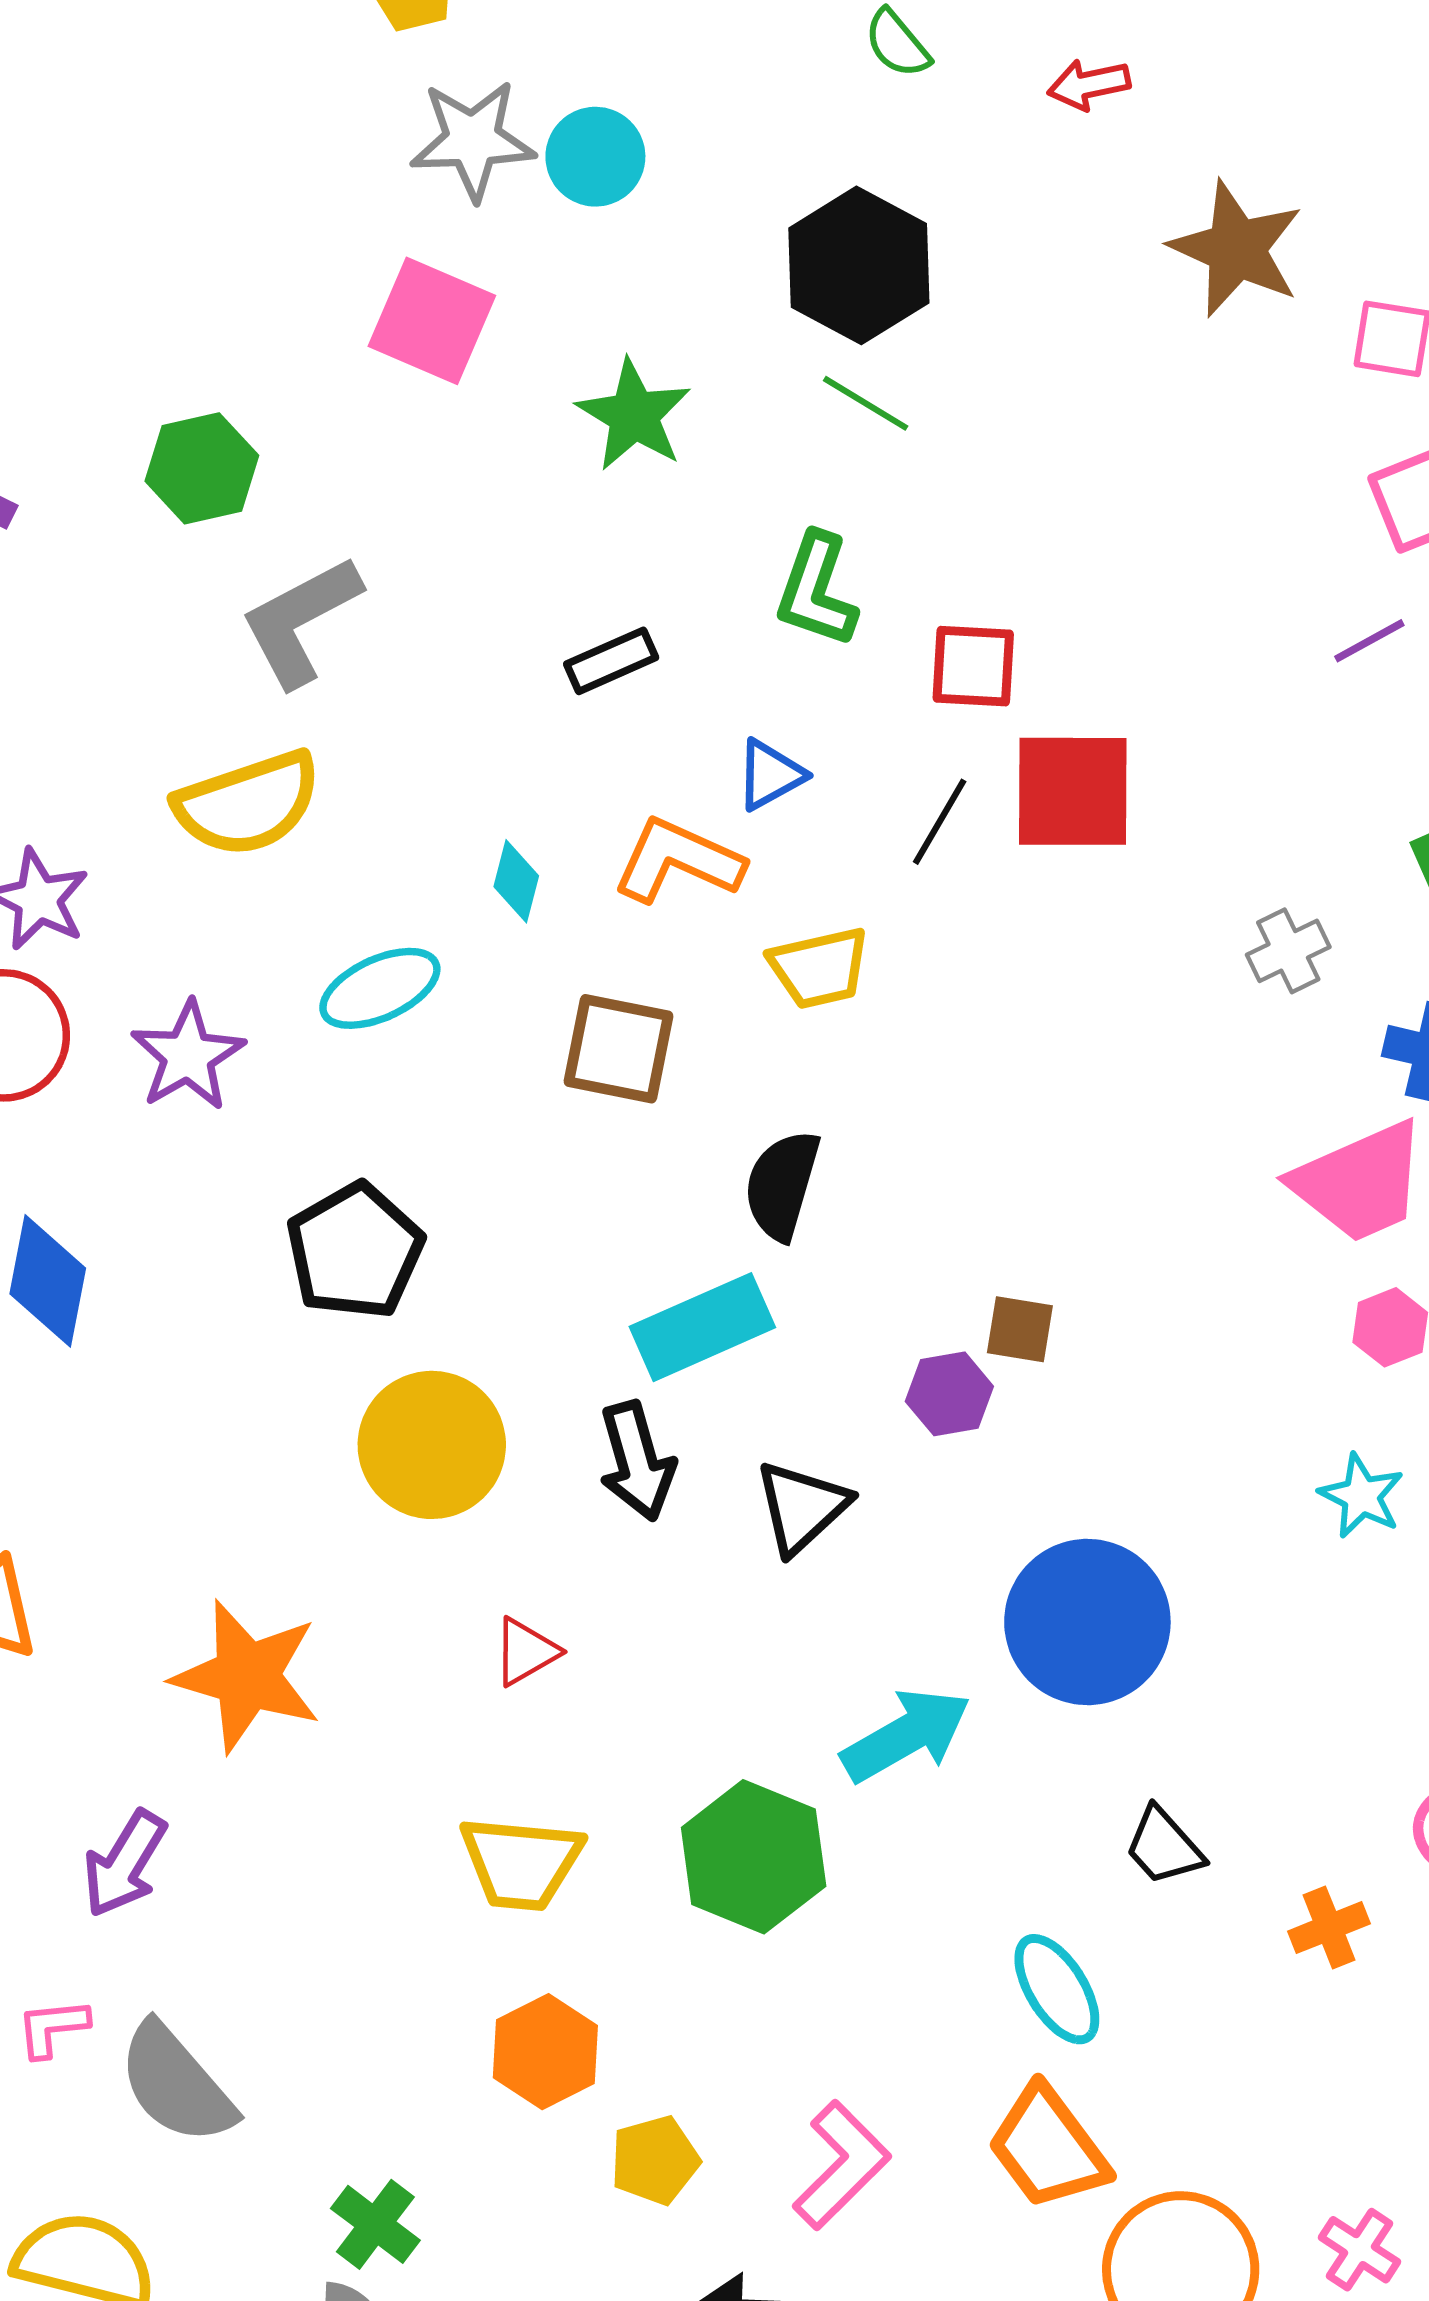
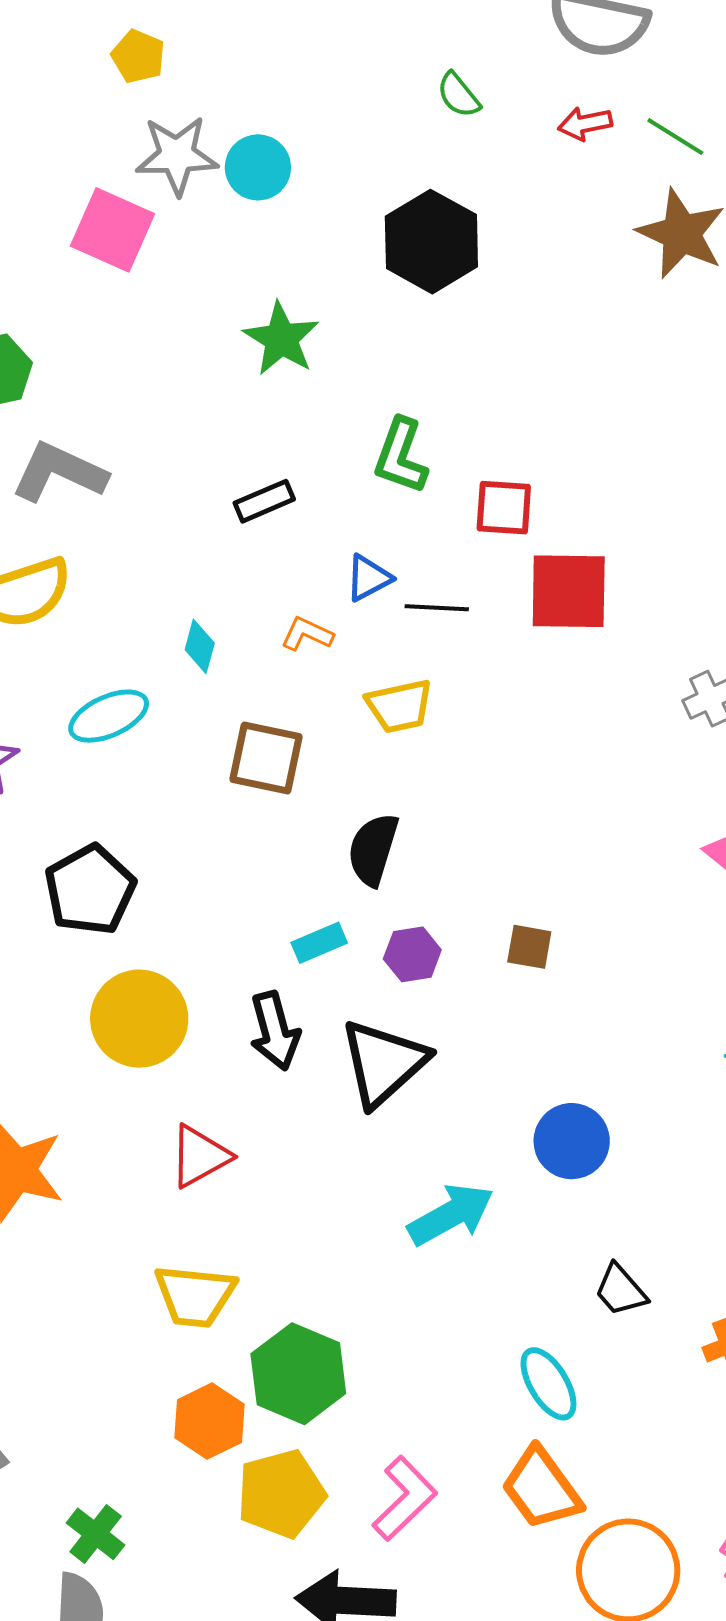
pink square: (432, 321) -> (113, 230), moved
green line: (866, 403) -> (675, 137), moved
gray L-shape: (301, 621) -> (59, 472), turned 52
black line: (940, 822) -> (437, 608), moved, turned 62
orange L-shape: (678, 861) -> (307, 634), size x0.6
cyan rectangle: (702, 1327) -> (319, 943), size x0.6
purple hexagon: (949, 1394) -> (412, 954), moved
black triangle: (802, 1507) -> (384, 1063), size x1.4
blue circle: (1087, 1622) -> (572, 1141), size x0.7
red triangle: (526, 1652) -> (200, 1156), size x1.4
green hexagon: (754, 1857) -> (298, 1374), moved
yellow pentagon: (655, 2160) -> (281, 1494), size x1.5

